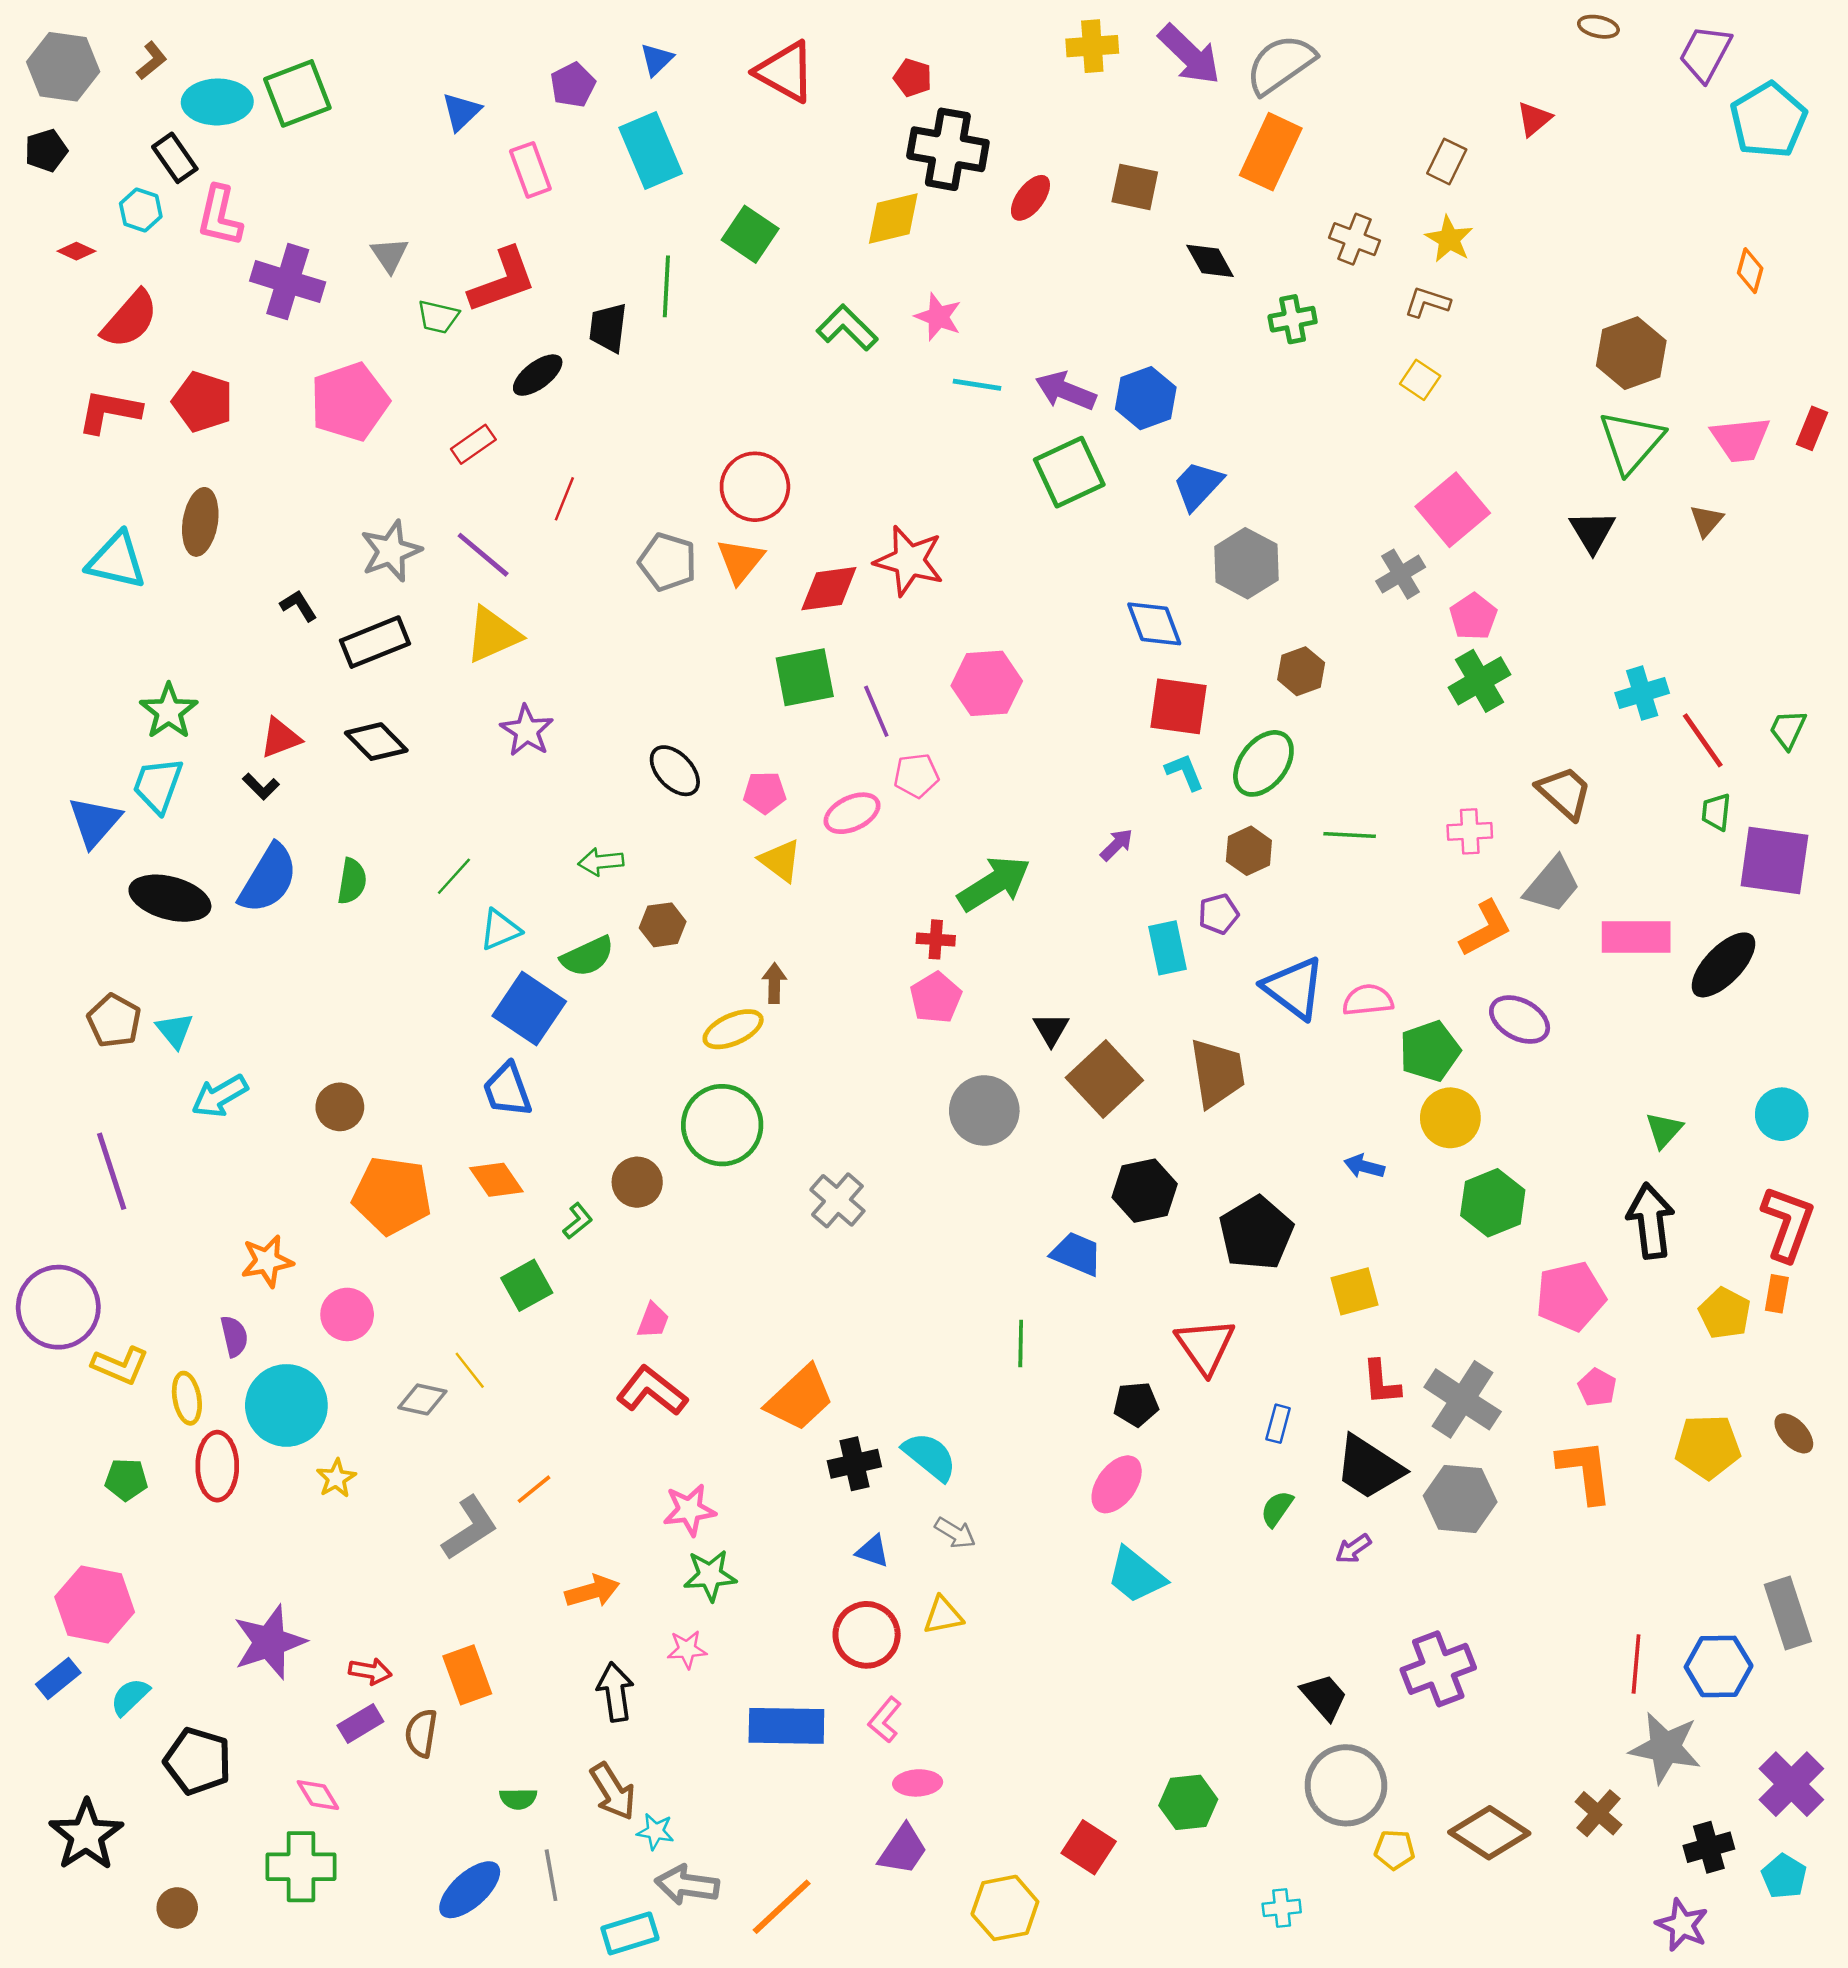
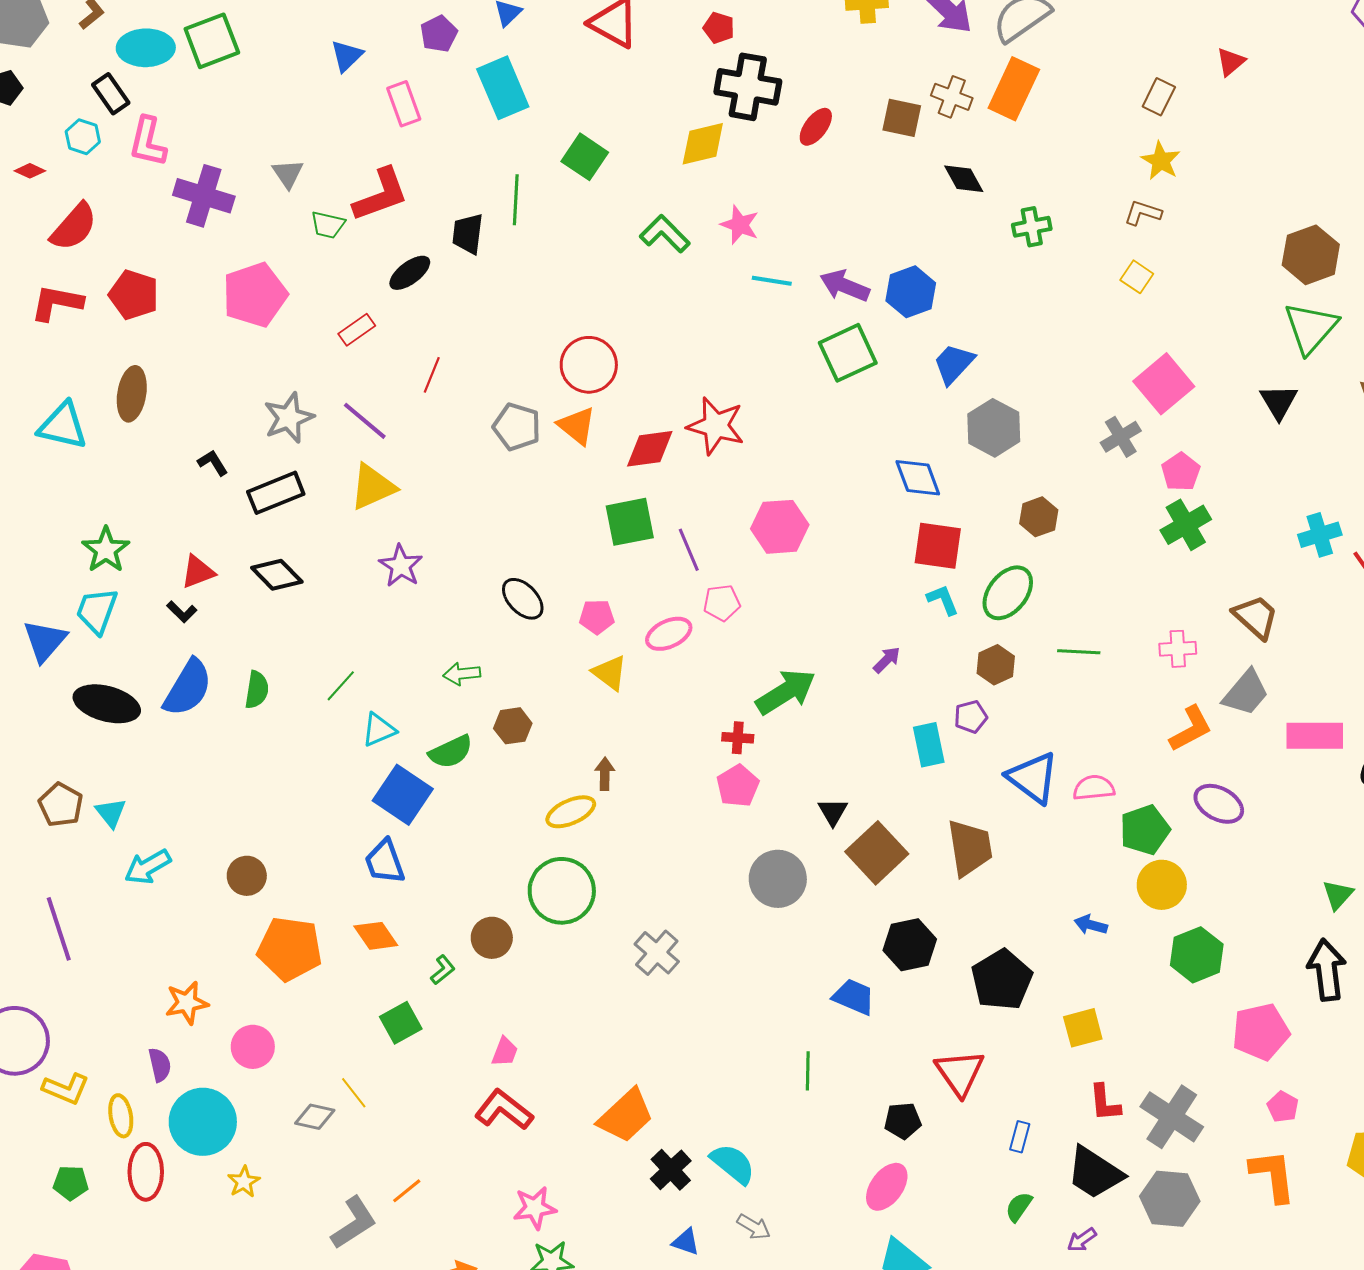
brown cross: (1354, 239) -> (952, 97), moved
orange triangle: (740, 561) -> (577, 426), turned -30
black cross: (854, 1464) -> (671, 1170), turned -30

